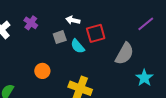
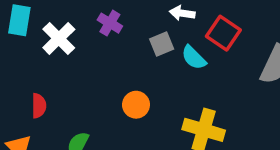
red square: (96, 33) -> (223, 33), turned -36

